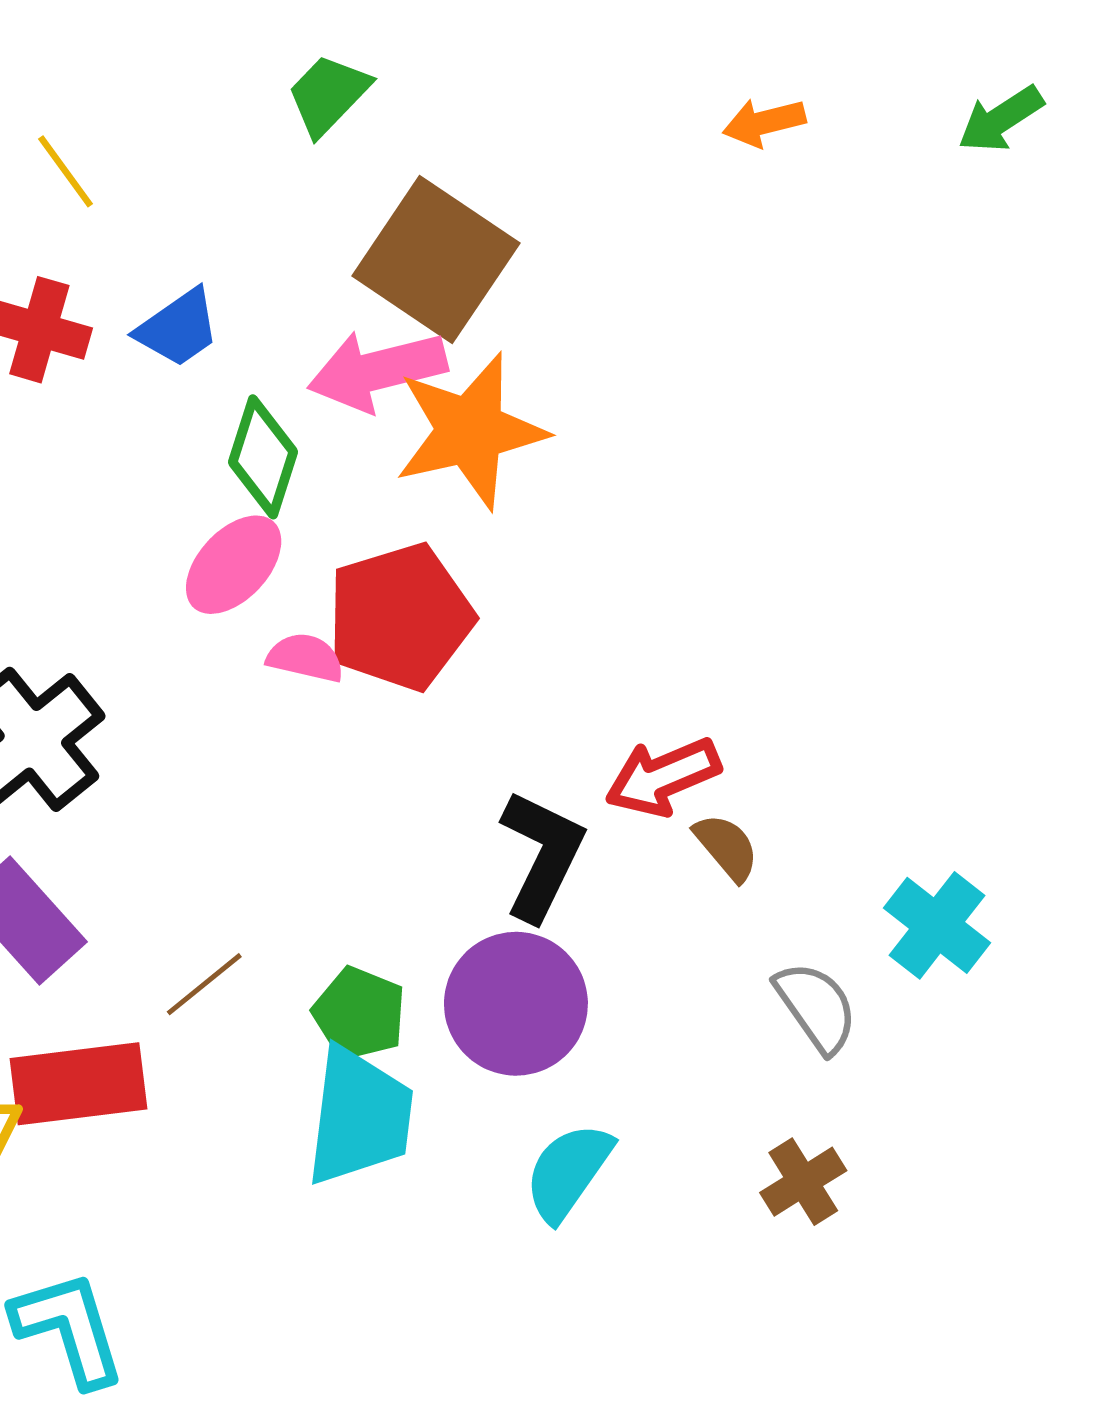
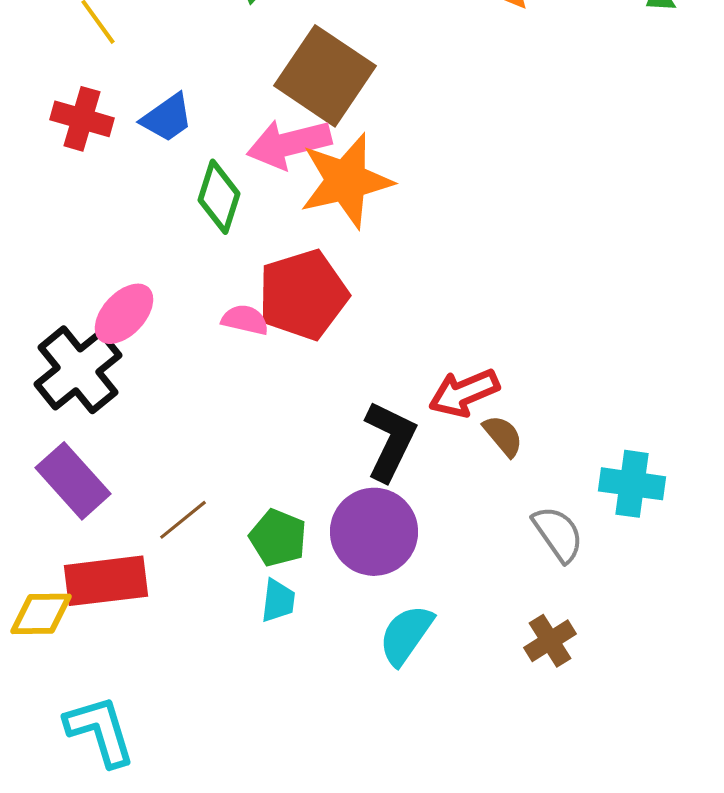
pink ellipse: (234, 565) -> (124, 314), moved
cyan cross: (937, 925) -> (632, 484), turned -30
cyan trapezoid: (359, 1116) -> (278, 601), size x0.5

